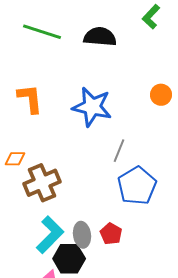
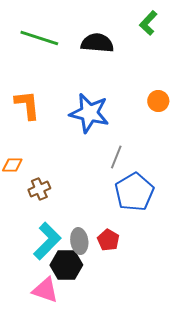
brown cross: (42, 183) -> (39, 189), size x0.6

